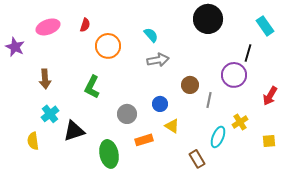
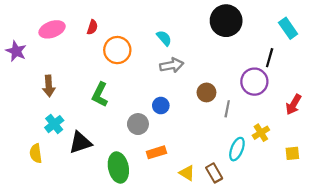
blue circle: (160, 104) -> (161, 106), moved
yellow triangle: (172, 126) -> (187, 173), moved

